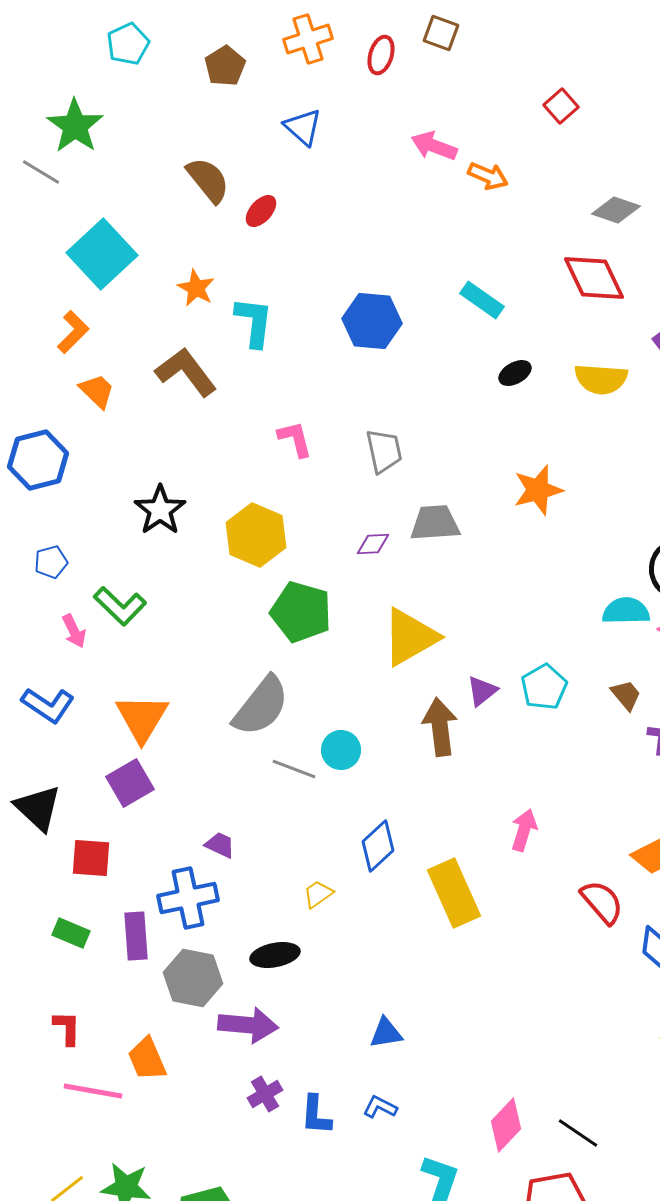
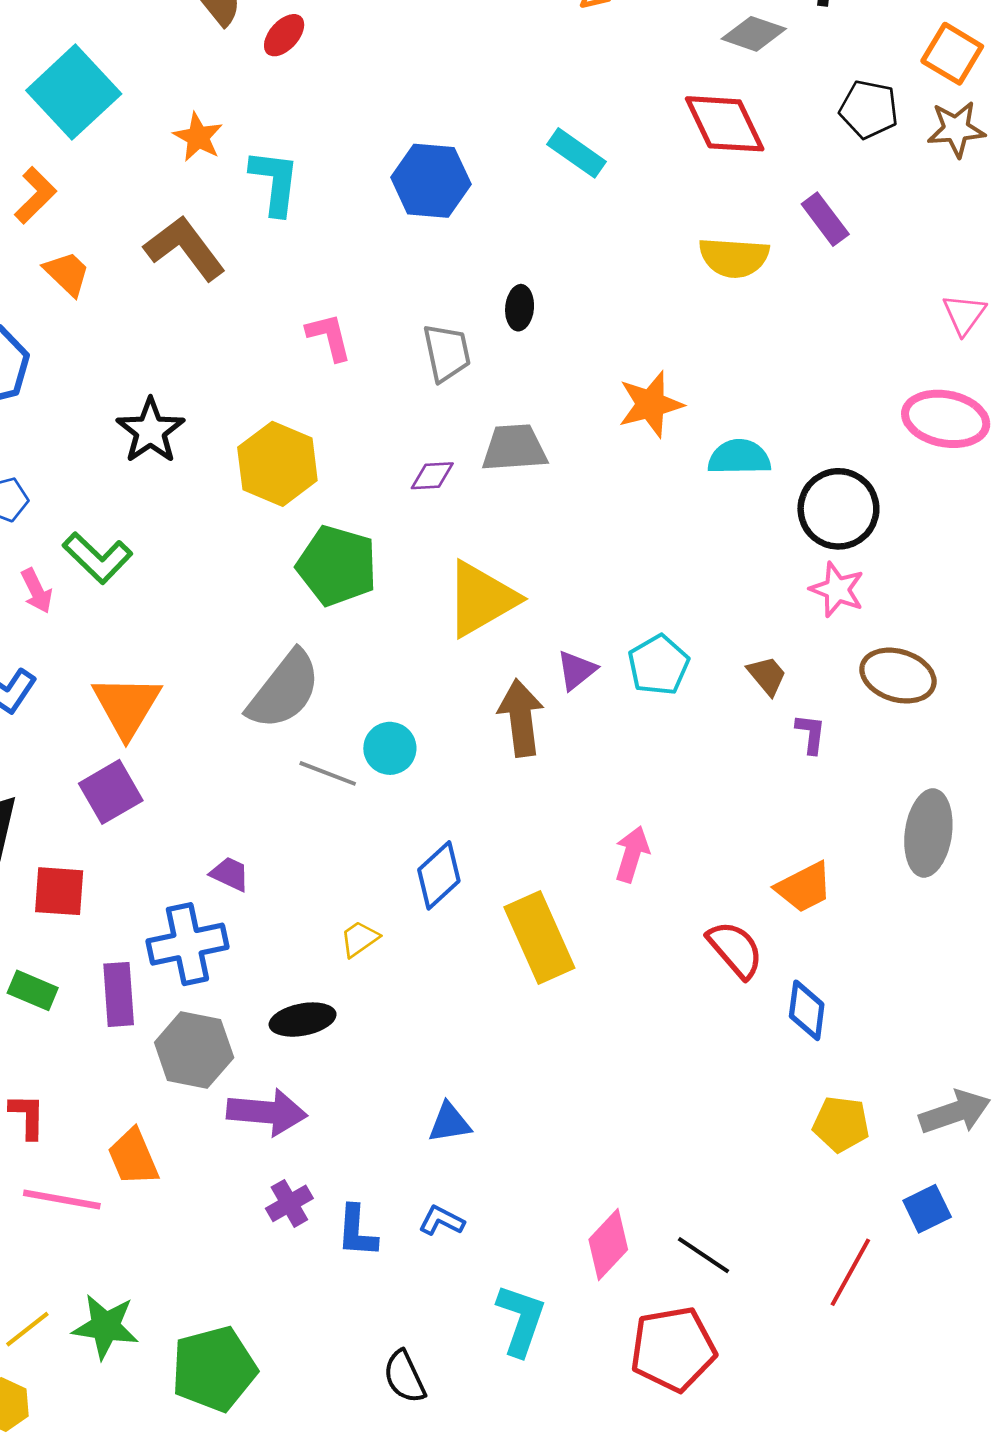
black ellipse: (515, 373) -> (520, 308), moved, turned -56
cyan semicircle: (626, 611) -> (739, 457), moved

